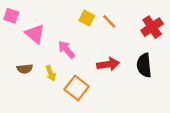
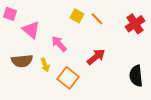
red arrow: (108, 64) -> (96, 57), turned -30
black semicircle: (144, 65) -> (136, 76), moved
brown semicircle: (25, 69) -> (22, 61), size x1.5

